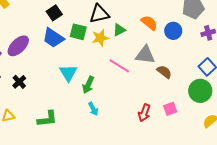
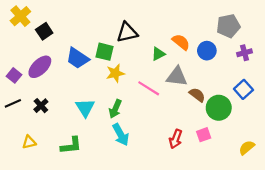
black square: (54, 13) -> (44, 31), moved
green triangle: (119, 30) -> (158, 54), moved
yellow star: (100, 38) -> (115, 73), moved
cyan triangle: (68, 73) -> (85, 108), moved
green circle: (200, 91) -> (219, 108), moved
cyan arrow: (93, 109) -> (121, 135), size x1.5

